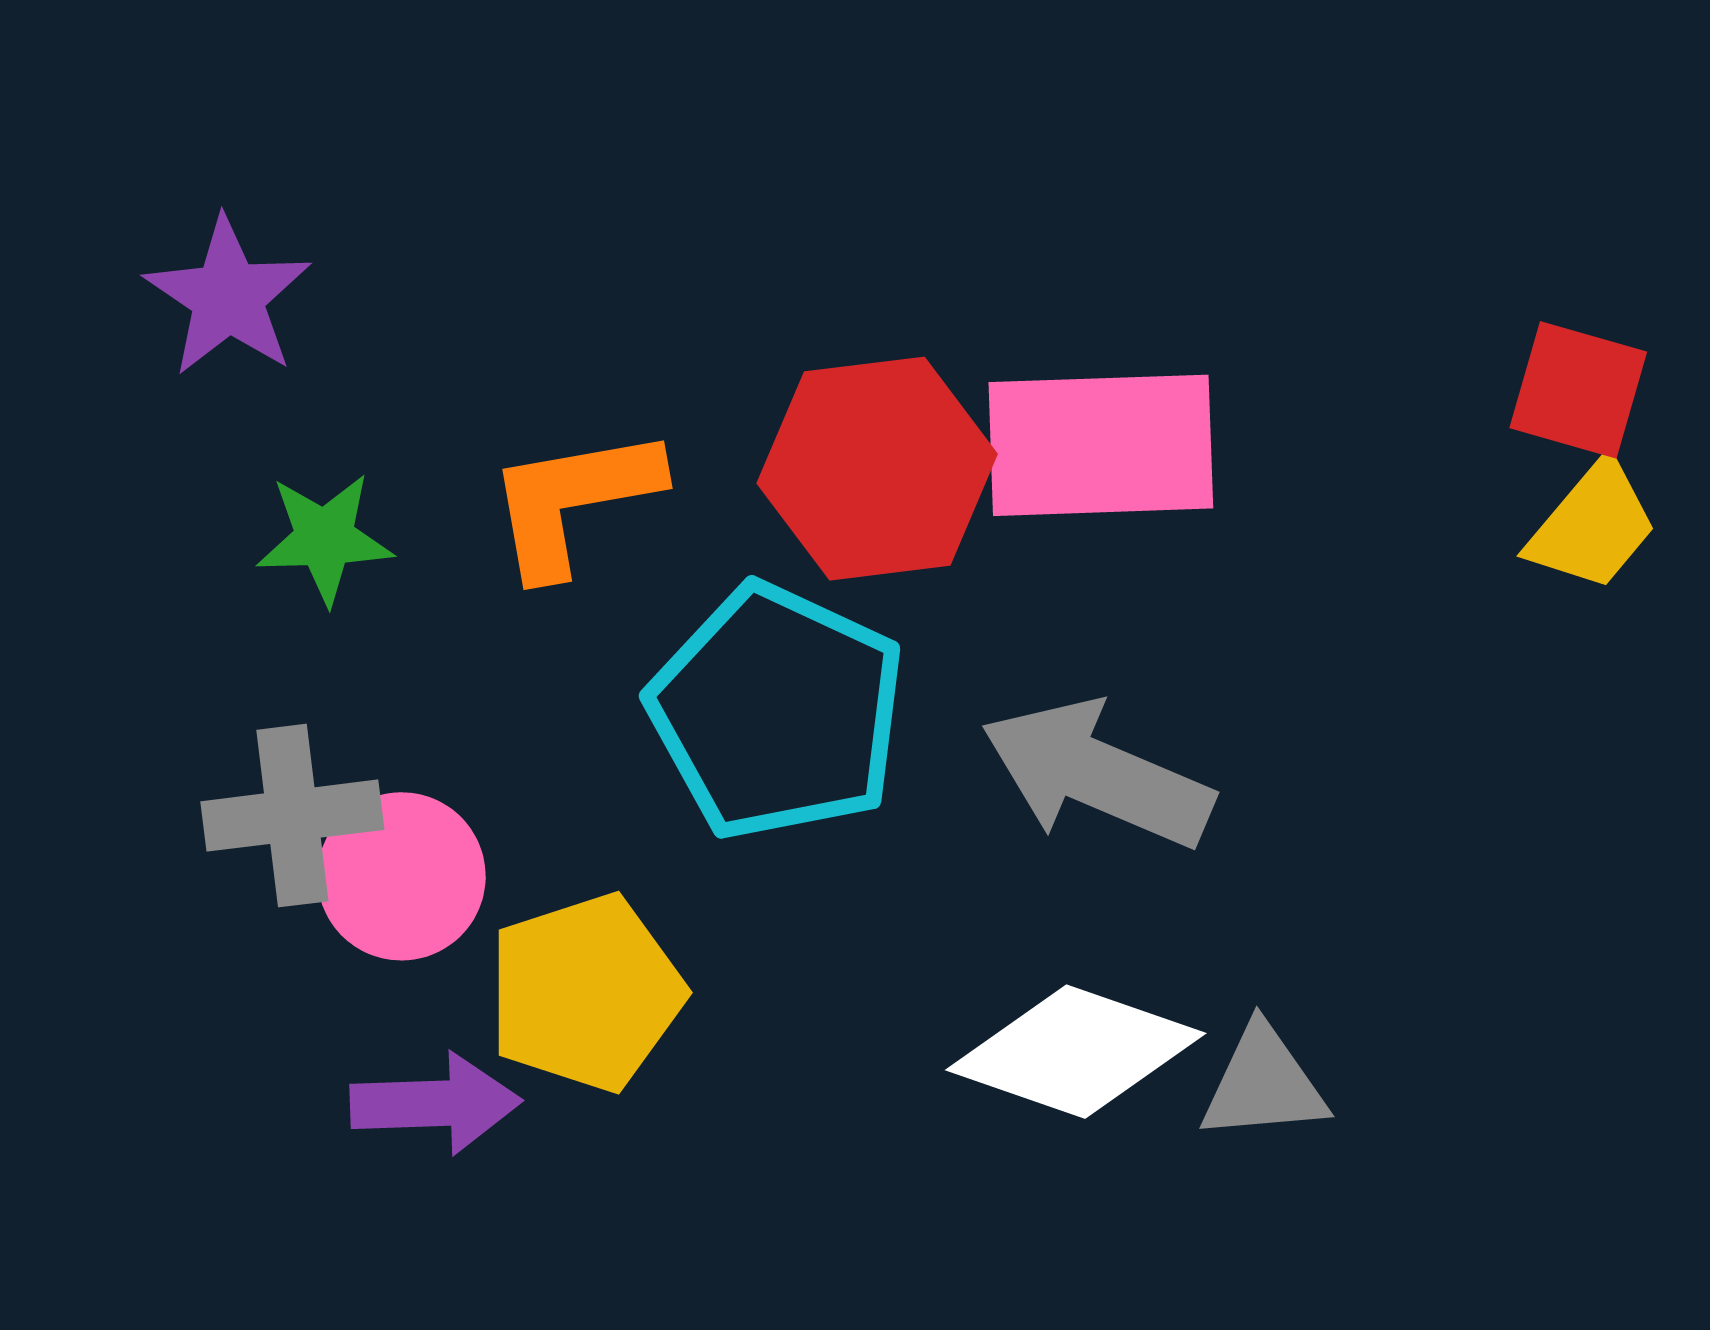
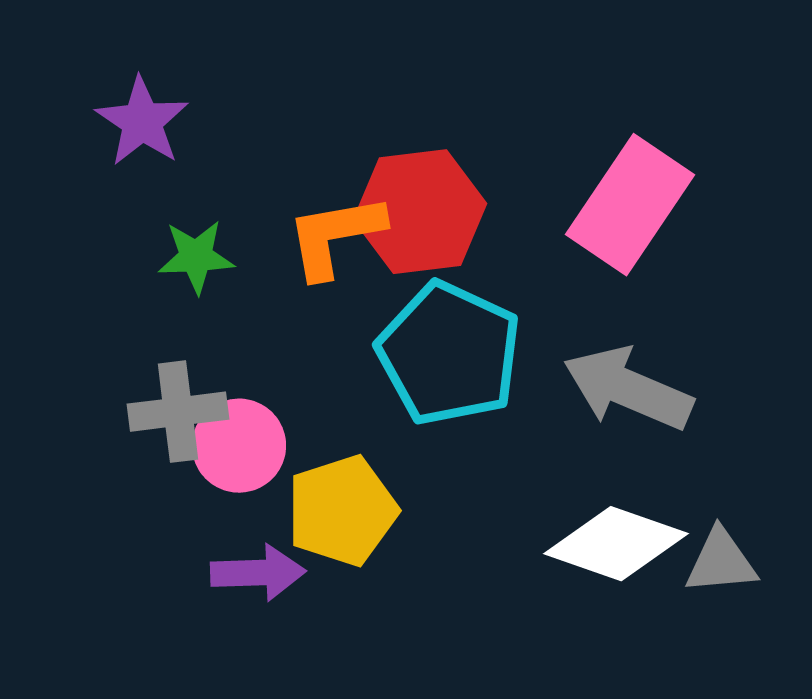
pink rectangle: (1101, 445) -> (630, 205), turned -54
red hexagon: (877, 469) -> (420, 212), moved

